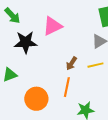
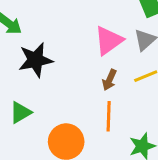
pink triangle: (52, 26) -> (109, 41), moved

